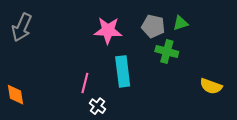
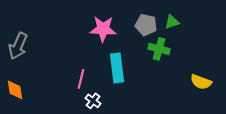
gray arrow: (22, 27) -> (18, 46), moved

